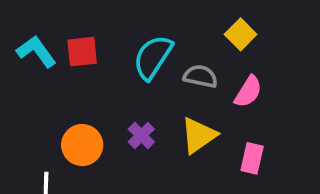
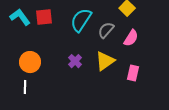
gray semicircle: (200, 76) -> (106, 30), turned -60
orange circle: (82, 145) -> (30, 62), moved

